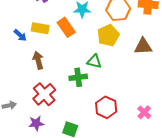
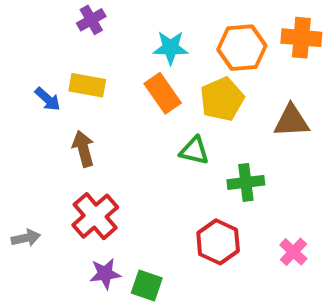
orange rectangle: (66, 27) -> (163, 93), moved
green cross: (78, 77) -> (246, 182), moved
purple star: (36, 123) -> (105, 274), moved

